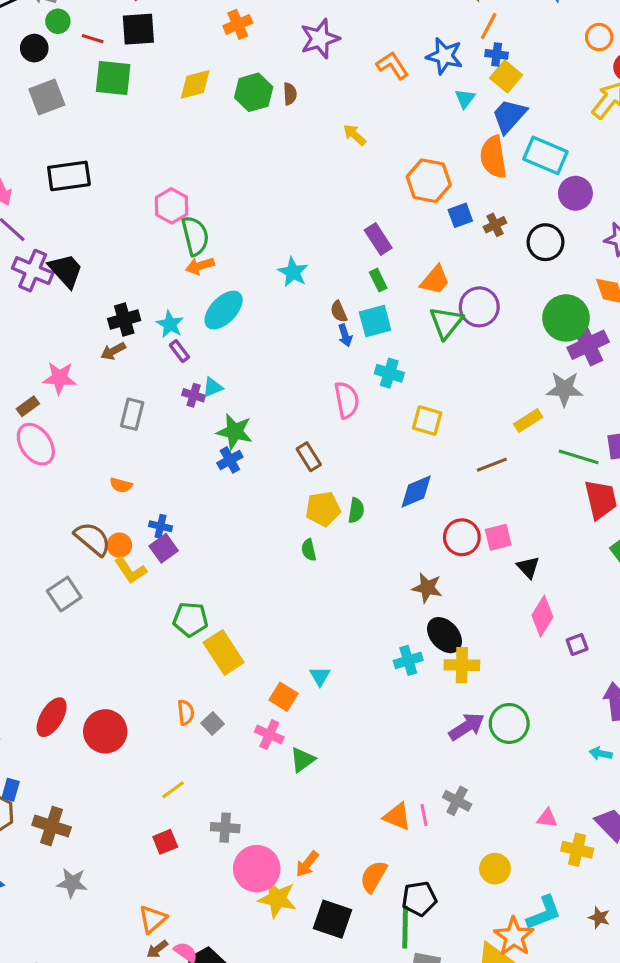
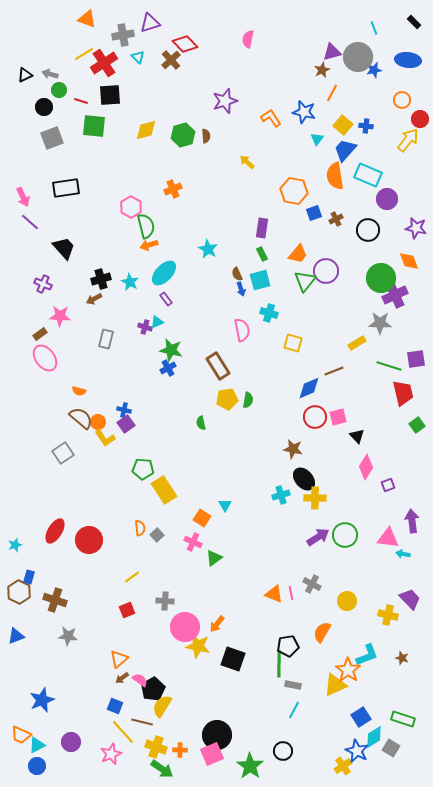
orange cross: (238, 24) -> (173, 189), moved
blue cross: (497, 54) -> (366, 126), moved
purple rectangle: (378, 239) -> (262, 228), turned 42
purple cross: (33, 271) -> (43, 284), moved, size x0.7
purple rectangle: (179, 351) -> (166, 299), moved
brown rectangle: (309, 457) -> (218, 366), size x1.5
orange semicircle: (121, 485) -> (79, 391), moved
blue diamond: (416, 492) -> (309, 388), moved
green semicircle: (309, 550) -> (201, 423), moved
pink triangle: (547, 818) -> (388, 538), moved, size x1.6
yellow circle: (495, 869) -> (347, 601), moved
orange semicircle: (373, 877) -> (322, 632), moved

